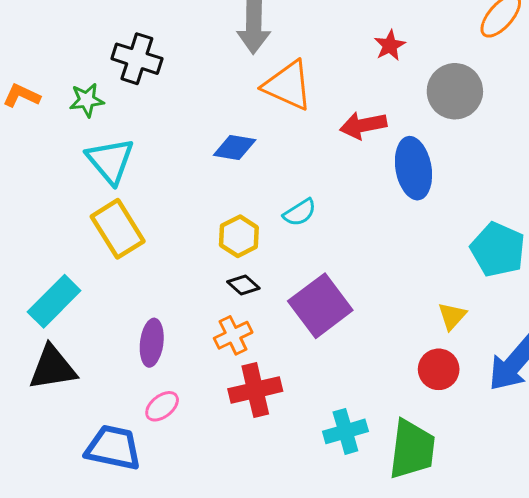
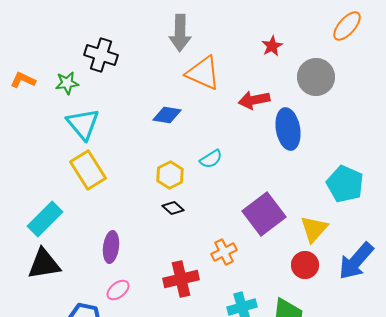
purple square: (320, 306) -> (264, 214), moved
yellow triangle: (452, 316) -> (314, 229), size x1.4
orange cross: (233, 335) -> (224, 252), moved

